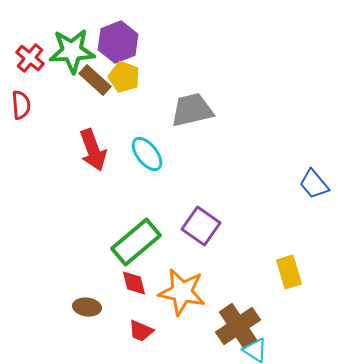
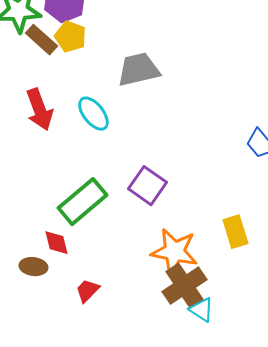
red diamond: (134, 283) -> (56, 243), moved
orange star: (182, 292) -> (174, 252), moved
red trapezoid: (141, 331) -> (87, 291), turned 112

